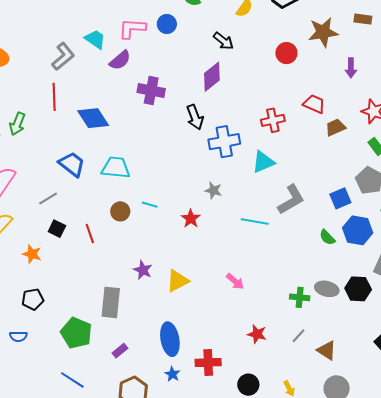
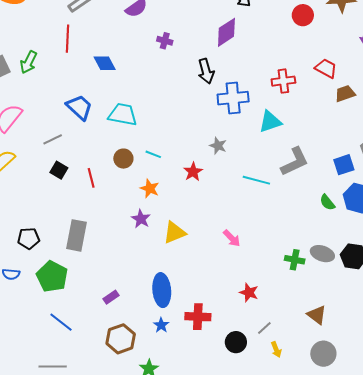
purple cross: (151, 91) -> (165, 41), size x0.6
blue diamond: (93, 118) -> (105, 63), size x0.7
orange star: (32, 254) -> (150, 188), moved
gray rectangle: (111, 302) -> (76, 235), moved
green pentagon: (76, 333) -> (52, 276), moved
gray line: (299, 336) -> (264, 328), moved

